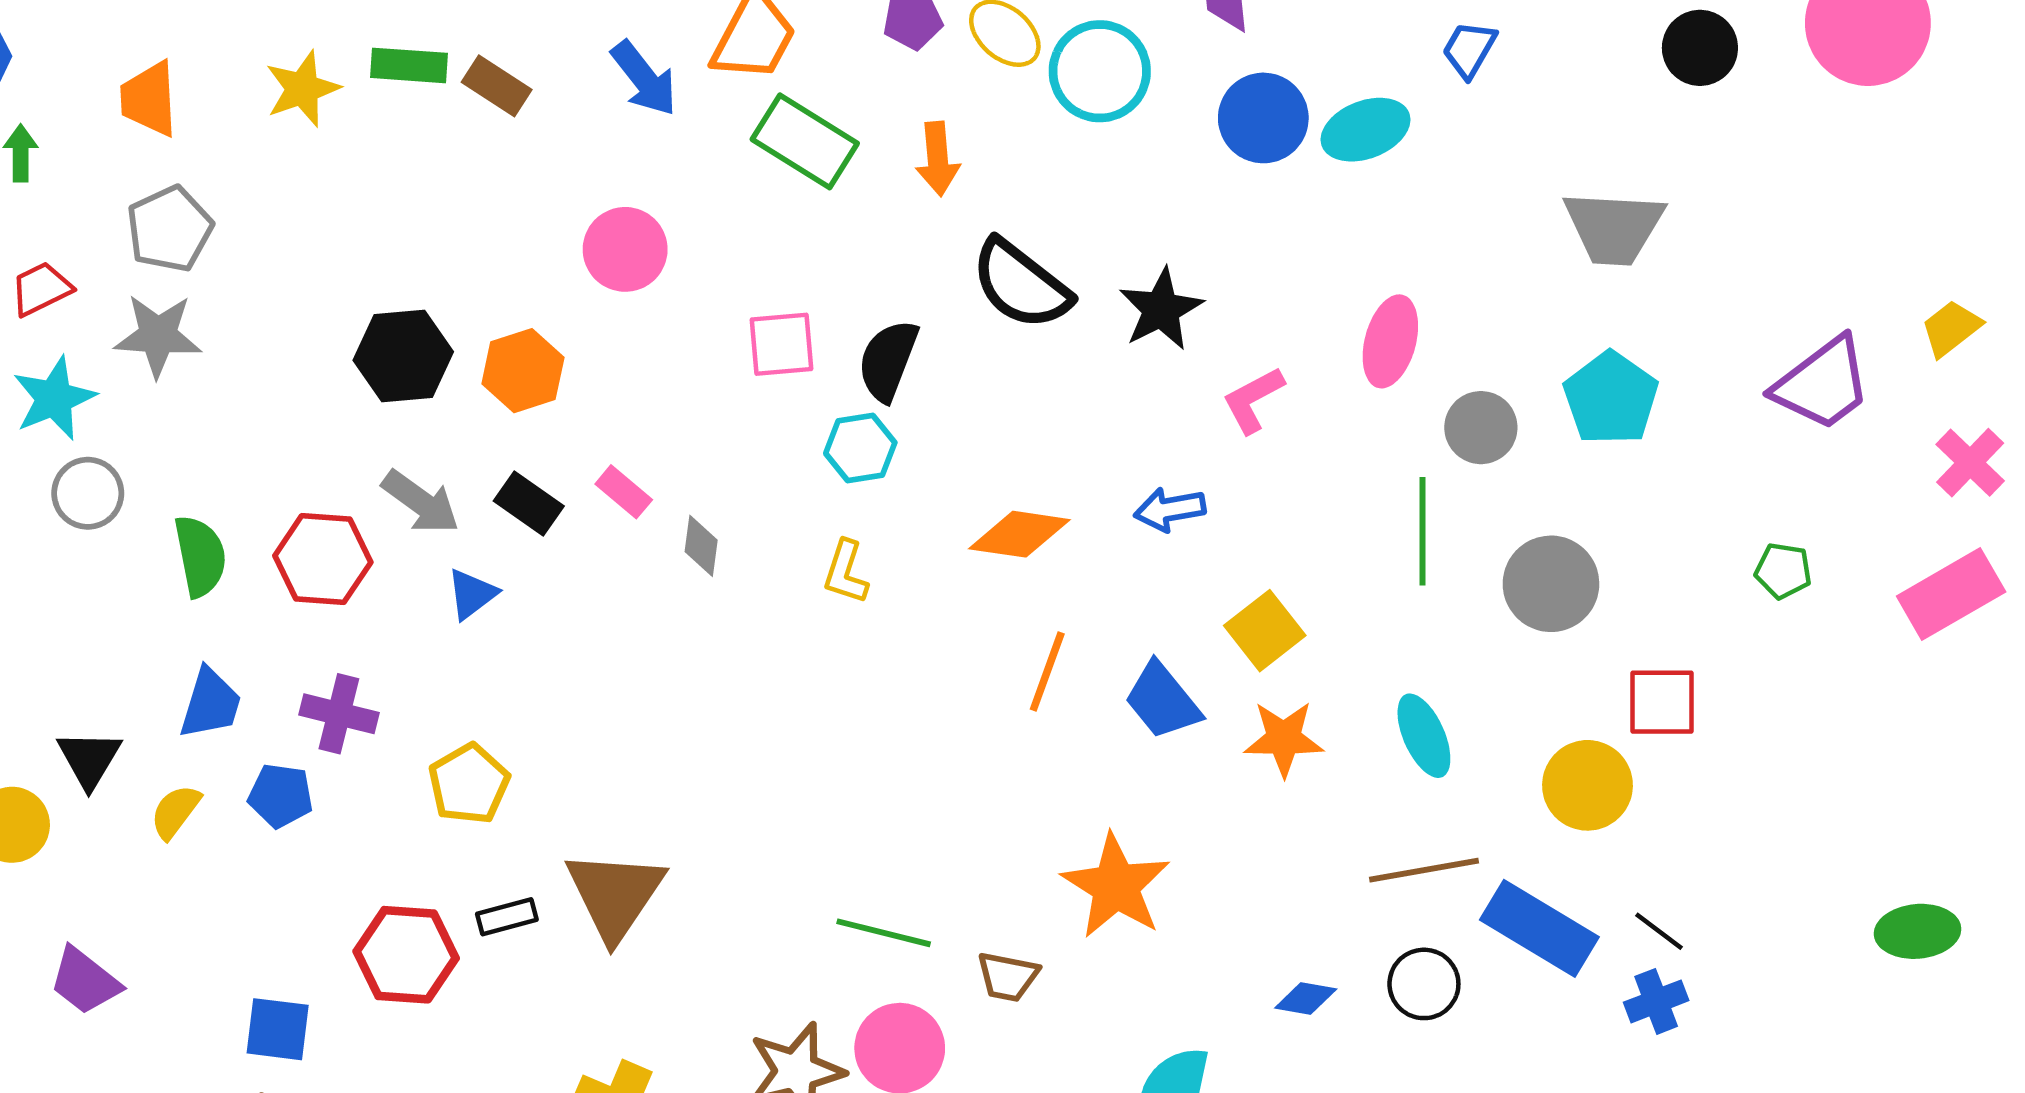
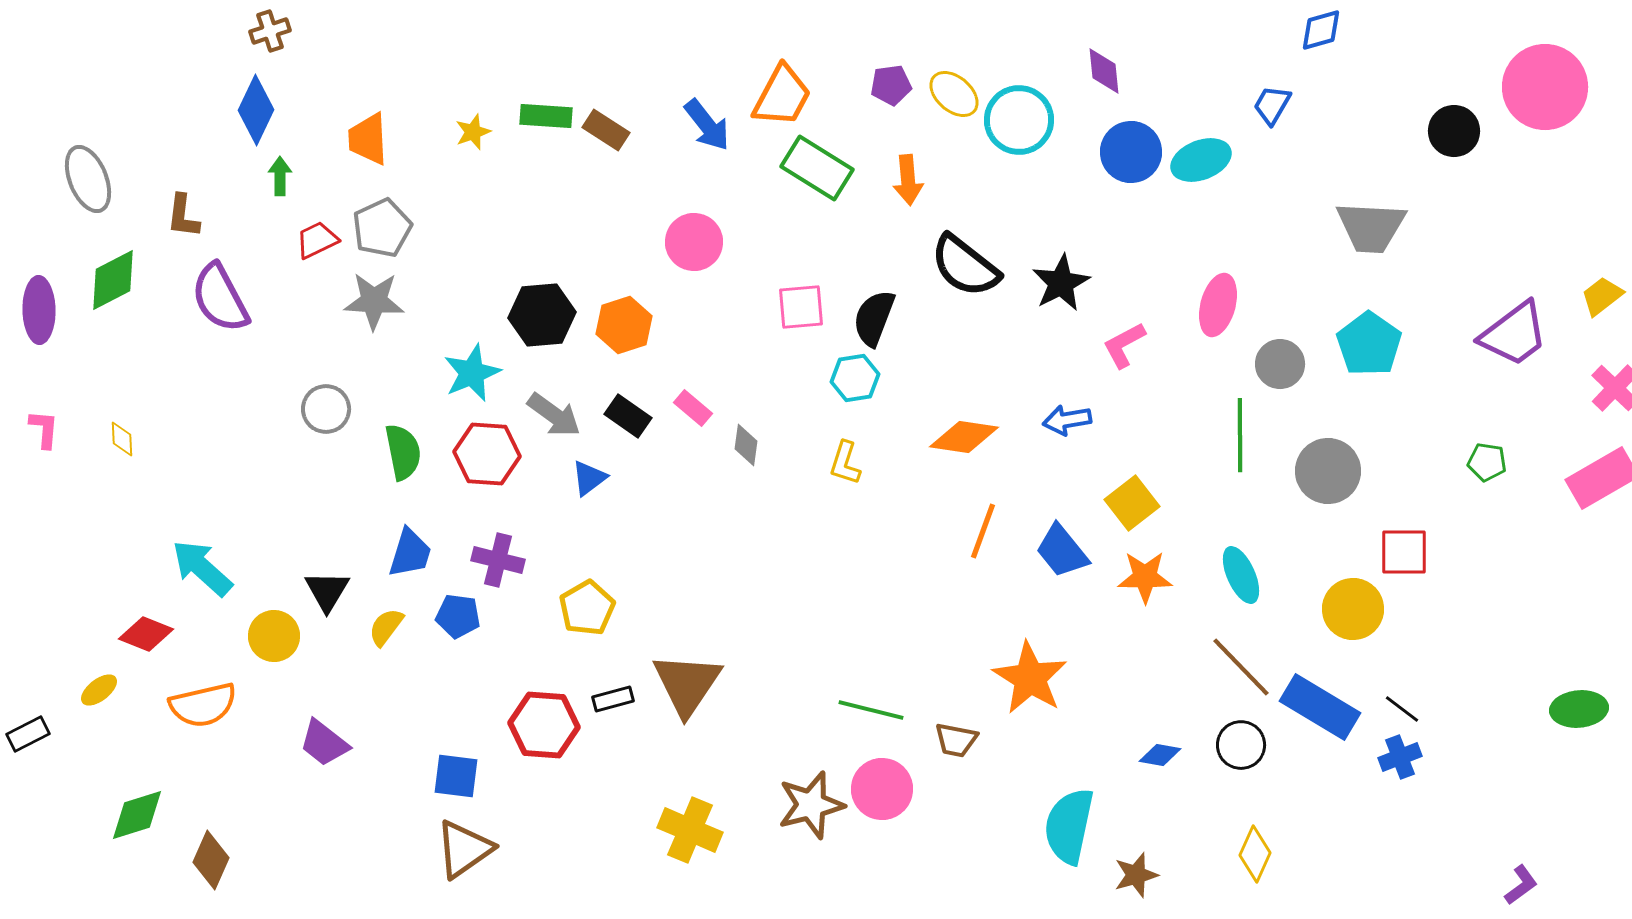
black circle: (1700, 48) -> (1454, 131), moved
yellow star: (302, 89) -> (473, 132), size x0.7
red trapezoid: (41, 289) -> (317, 240), moved
cyan star: (54, 398) -> (472, 373), moved
brown line: (1424, 870) -> (1241, 667), turned 56

